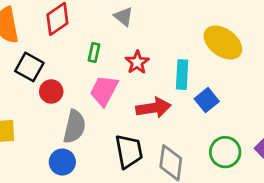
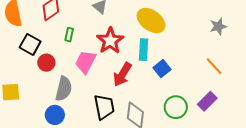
yellow ellipse: (223, 43) -> (151, 21), moved
green rectangle: (94, 53) -> (69, 35), moved
red star: (137, 62) -> (110, 41), size x1.5
red arrow: (153, 108) -> (122, 74), turned 130

